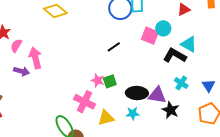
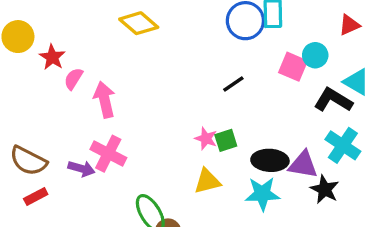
purple arrow: (22, 71) -> (81, 169), moved
cyan cross: (181, 83) -> (343, 145), size x1.5
pink cross: (84, 102) -> (108, 154), moved
cyan star: (133, 113) -> (262, 194), size x1.5
yellow triangle: (106, 118) -> (207, 181), moved

